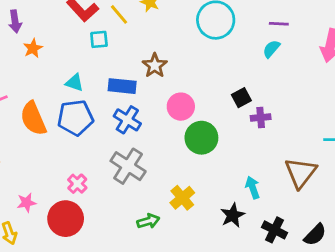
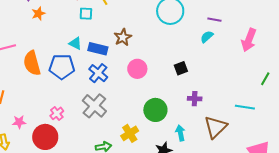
cyan triangle: (75, 83) -> (75, 43), moved
purple cross: (261, 117) -> (195, 99), moved
green circle: (201, 138) -> (155, 110), moved

